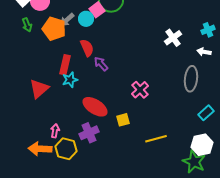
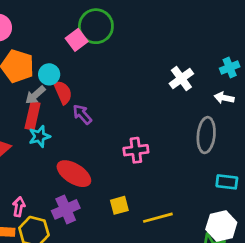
cyan circle: (86, 19) -> (49, 74), moved
gray arrow: (67, 20) -> (35, 95), moved
pink cross: (140, 90) -> (136, 150), turned 36
cyan rectangle: (206, 113) -> (227, 182), turned 49
yellow square: (123, 120) -> (119, 205), moved

